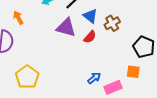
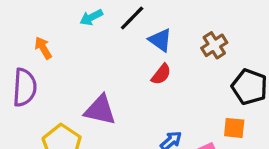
brown cross: (112, 23) -> (214, 45), moved
purple triangle: (66, 28) -> (100, 110), moved

